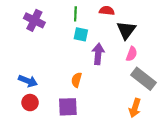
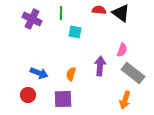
green line: (75, 14) -> (61, 13), moved
black triangle: (126, 30) -> (121, 13), moved, turned -30
purple arrow: (98, 54) -> (100, 66), moved
blue arrow: (28, 81) -> (39, 73), moved

